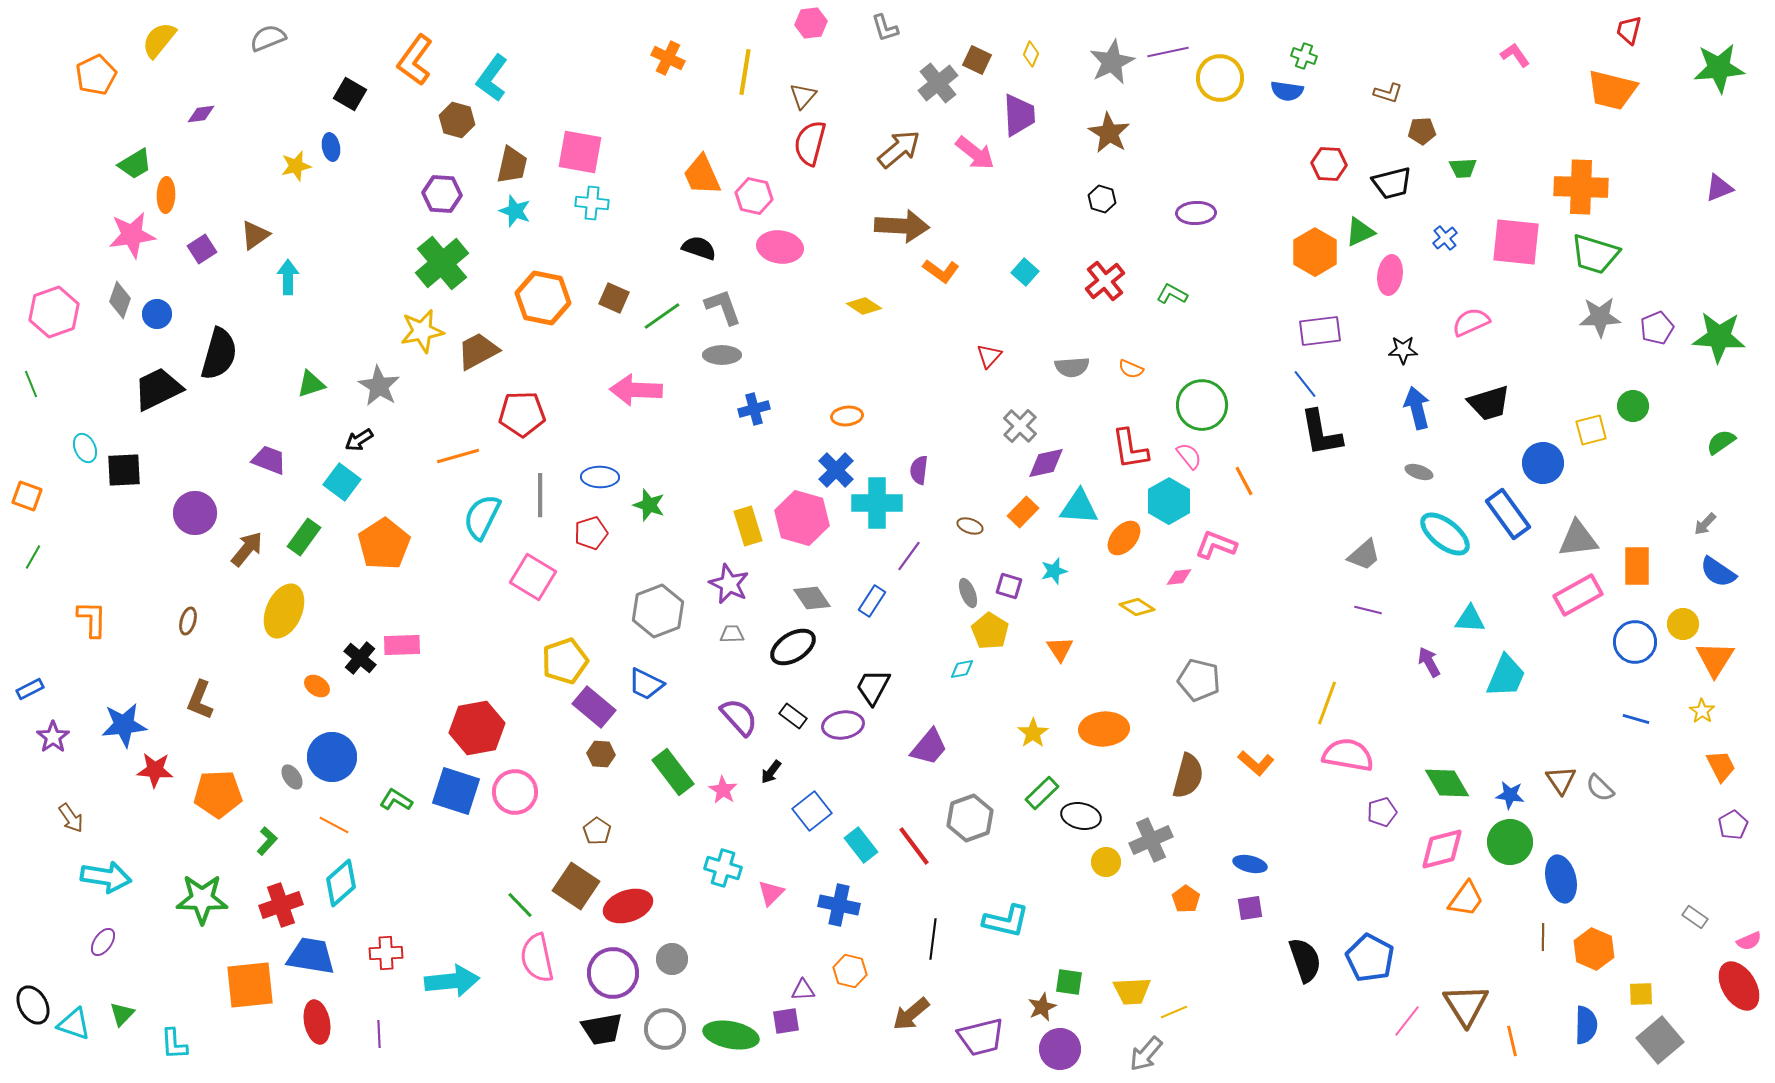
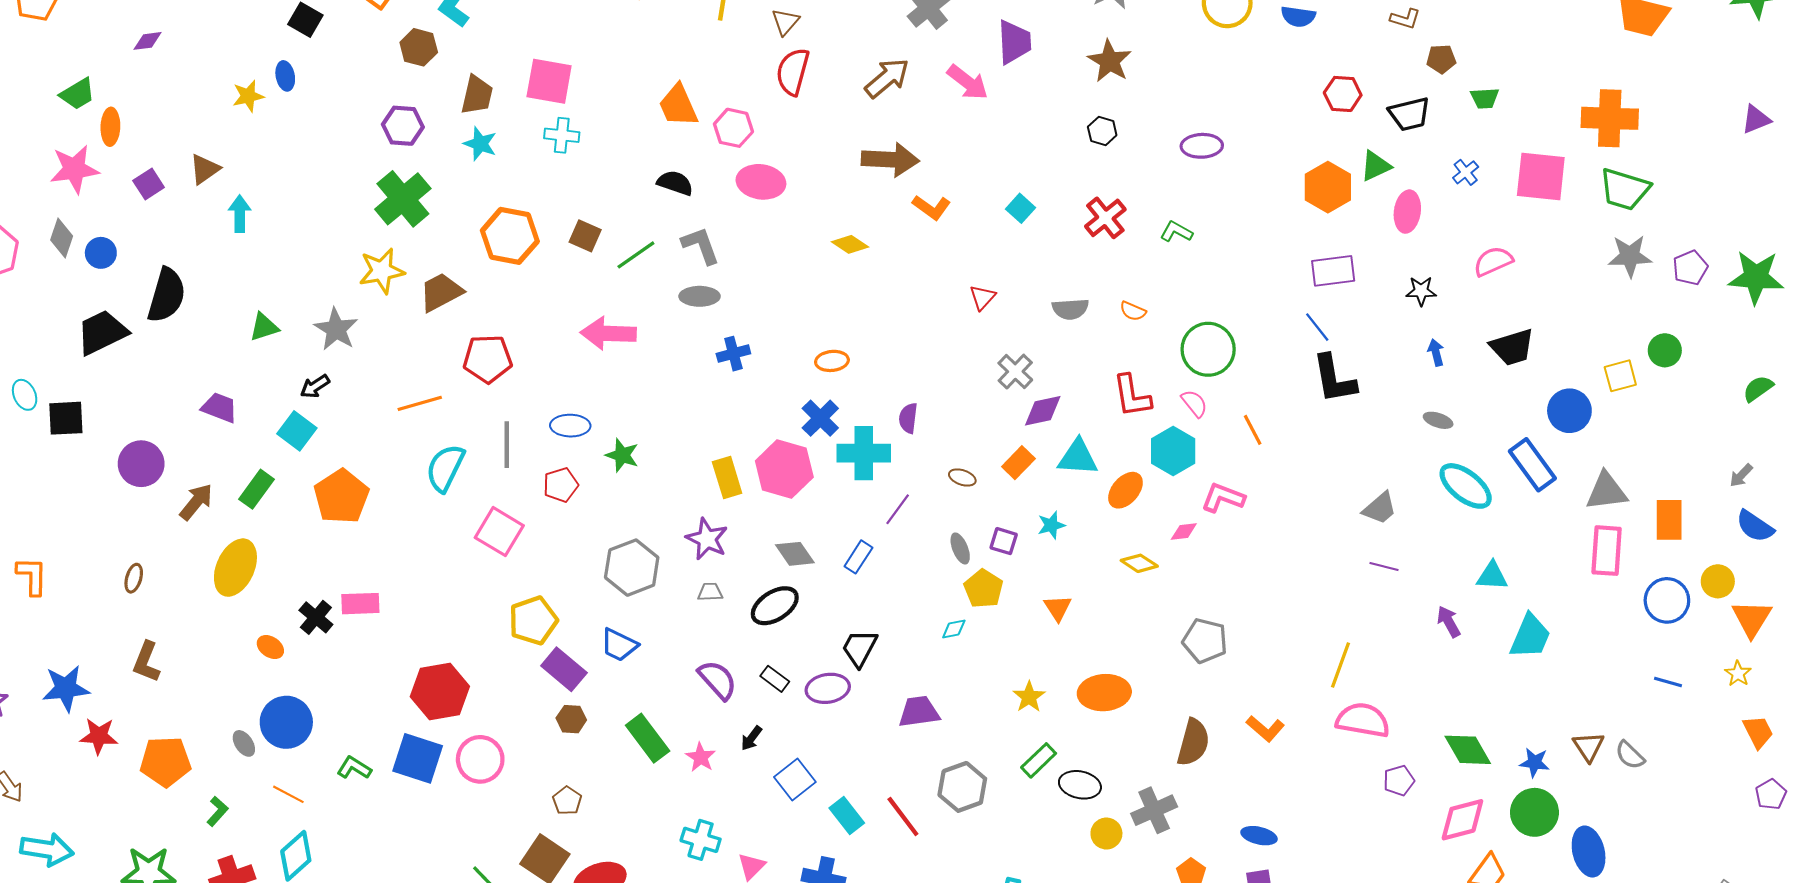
blue arrow: (1417, 408) -> (1436, 352), size x0.6
pink rectangle: (1578, 595) -> (1607, 551), turned -57
purple trapezoid: (929, 747) -> (919, 712), turned -138

